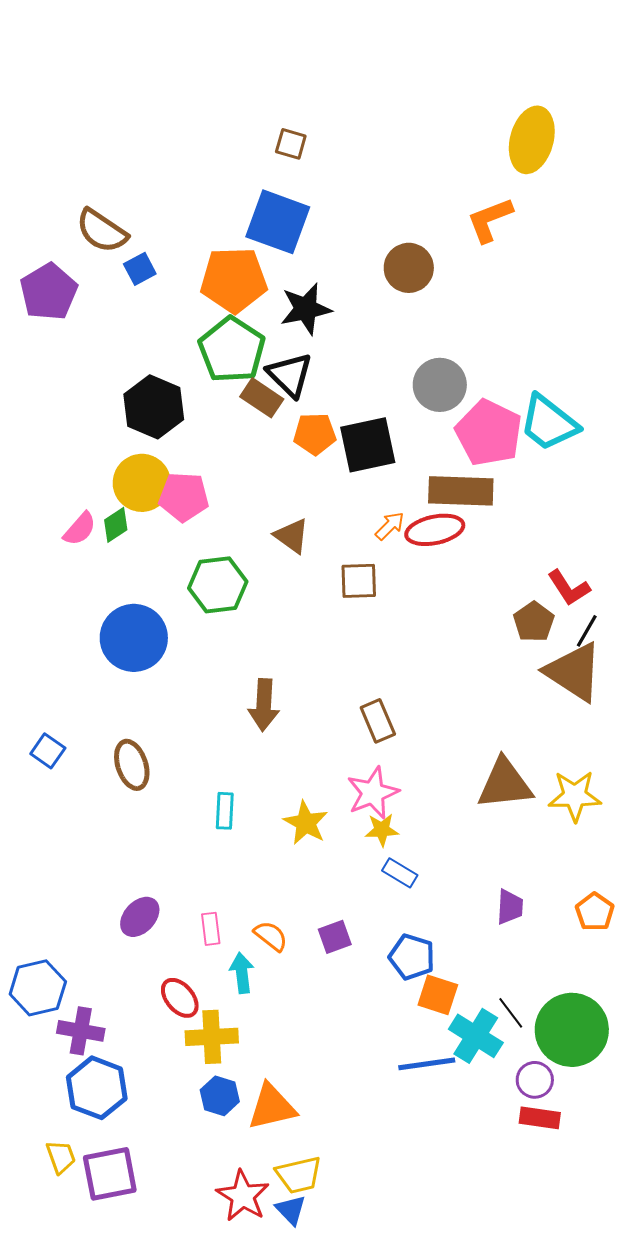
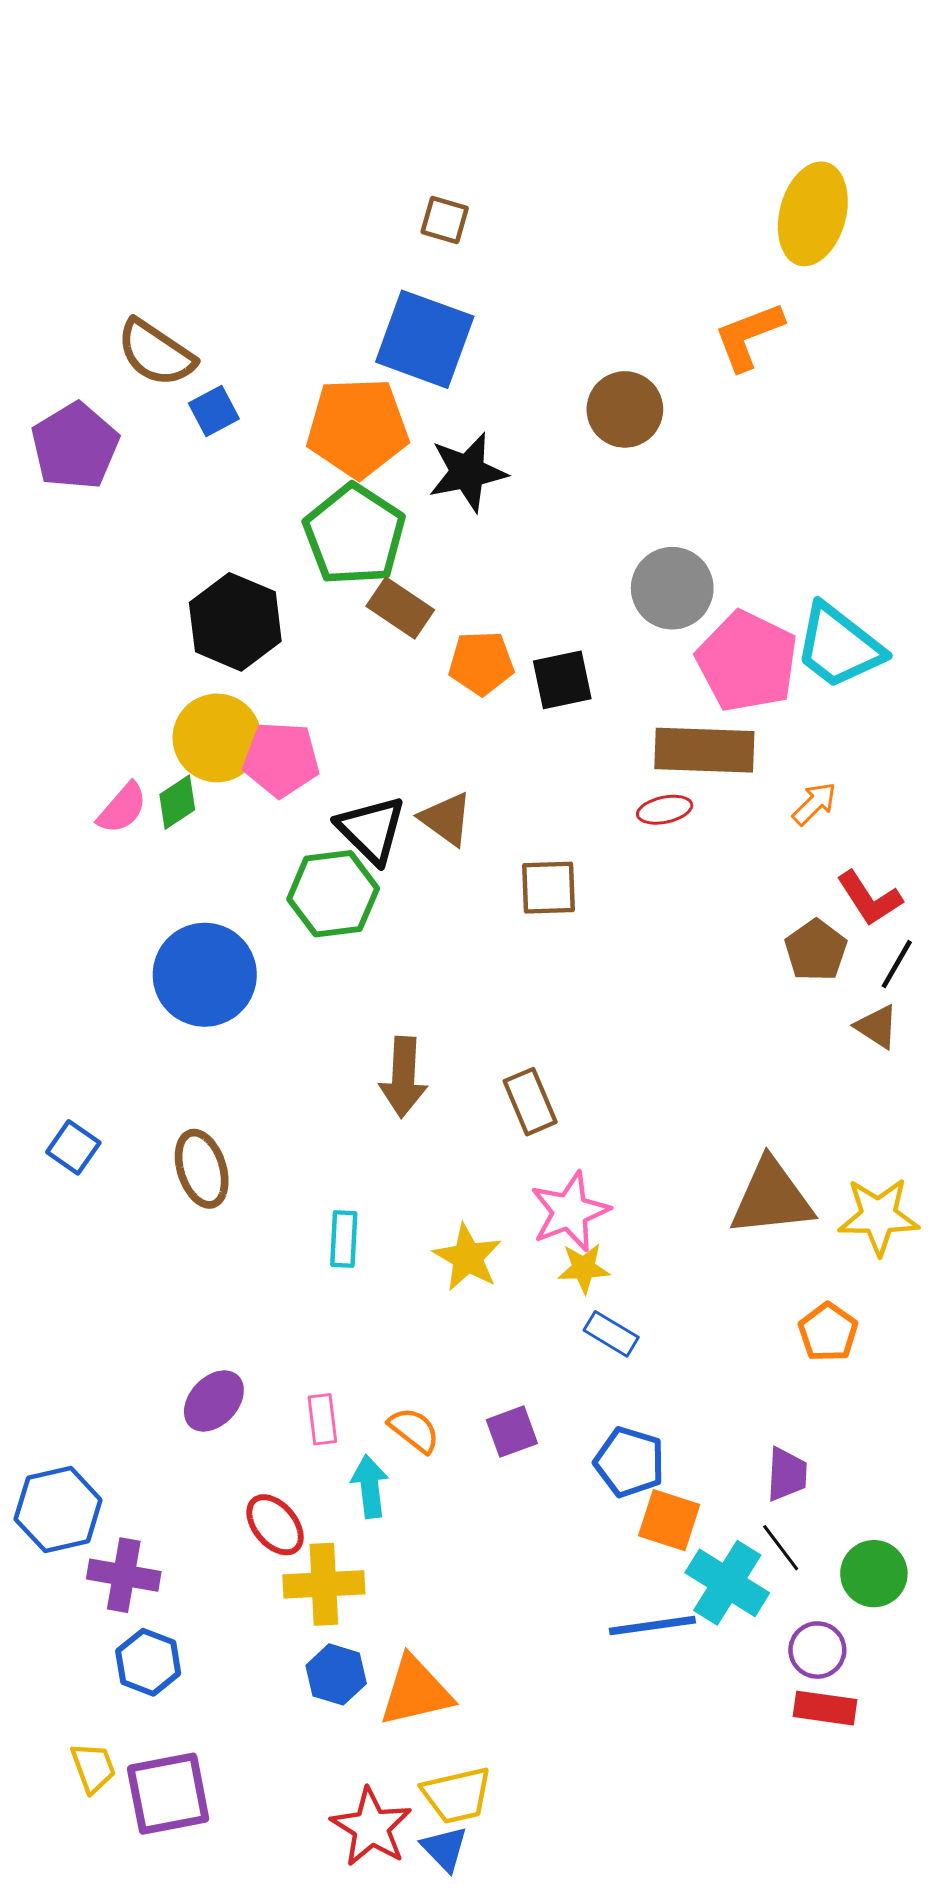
black triangle: (290, 375) -> (371, 830), moved
black square: (368, 445) -> (562, 680), size x0.7
orange arrow: (390, 526) -> (814, 804), moved
red ellipse: (435, 530) -> (665, 810), size x0.6
brown triangle: (574, 672) -> (877, 1027), size x0.5
brown rectangle: (378, 721) -> (530, 1102), moved
purple trapezoid: (510, 907) -> (787, 1474), moved
orange pentagon: (595, 912) -> (828, 1332), moved
green circle: (572, 1030) -> (874, 1574), size x0.6
blue hexagon: (97, 1088) -> (148, 1662), size x0.7

